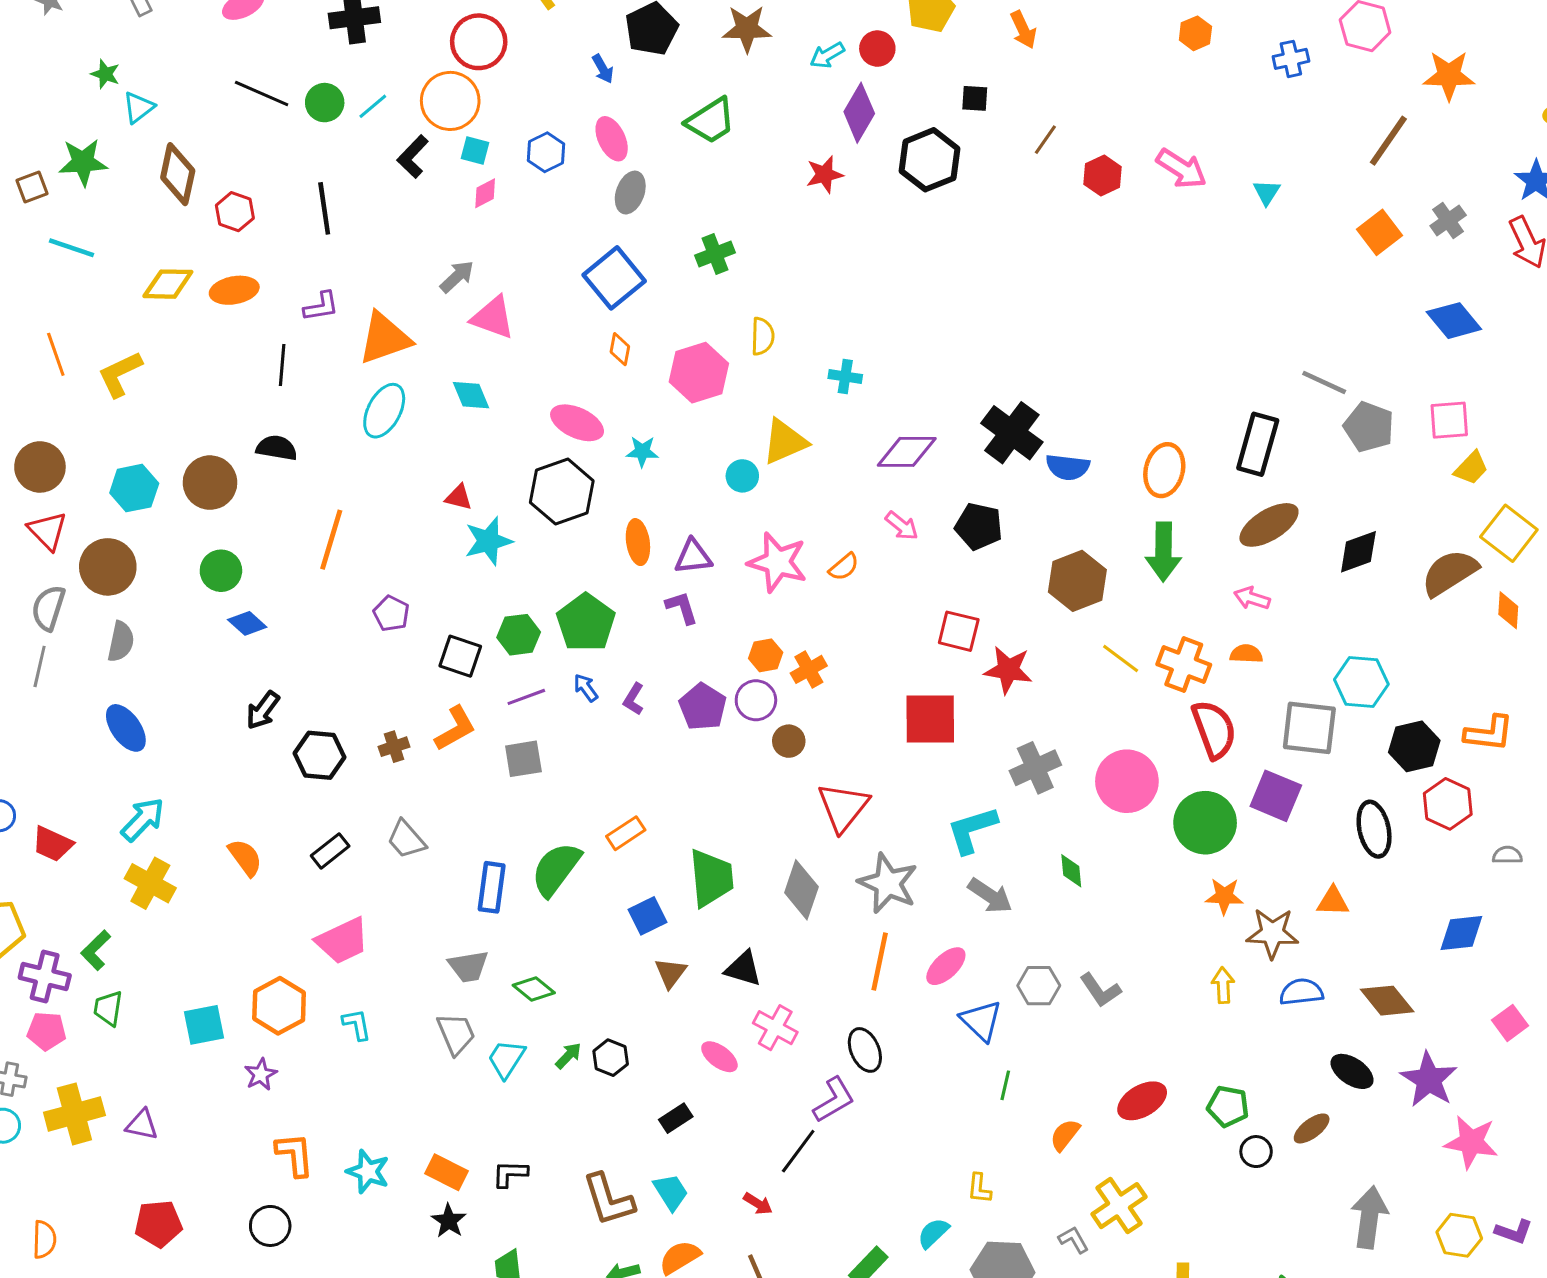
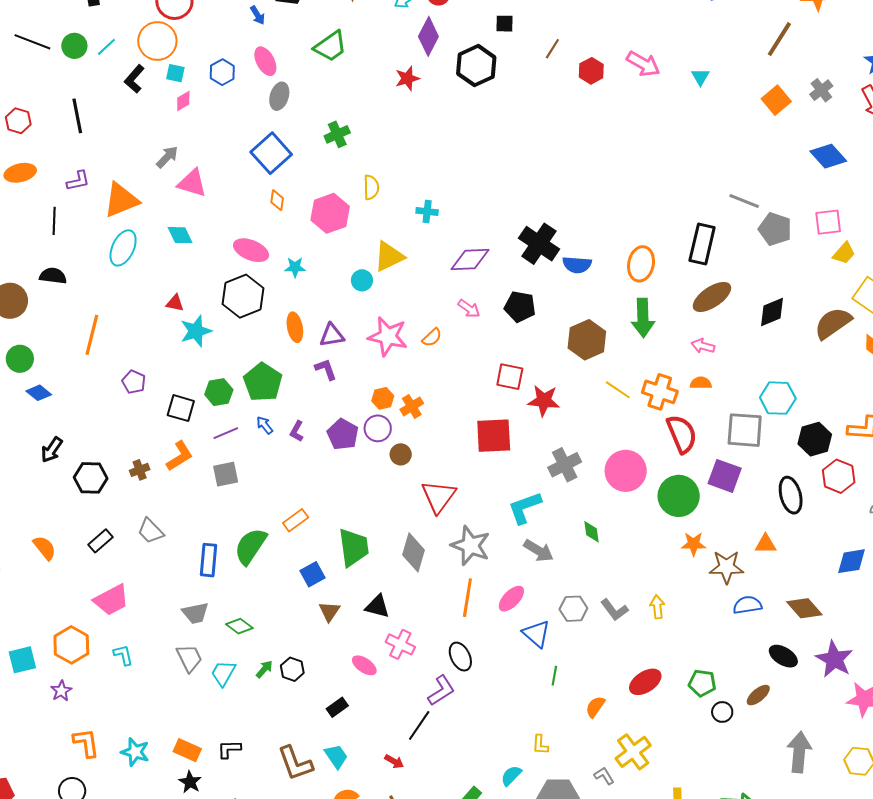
yellow arrow: (1223, 985) -> (657, 607), moved

